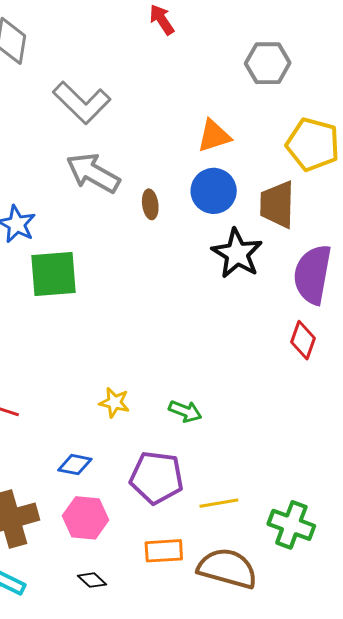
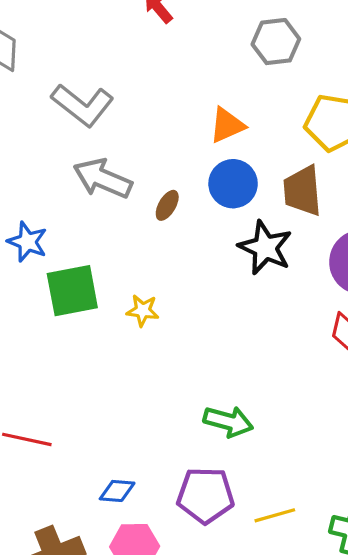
brown ellipse: (150, 204) -> (167, 205), turned 44
yellow star: (114, 403) -> (143, 311), moved
green arrow: (185, 411) -> (228, 421), size x1.4

